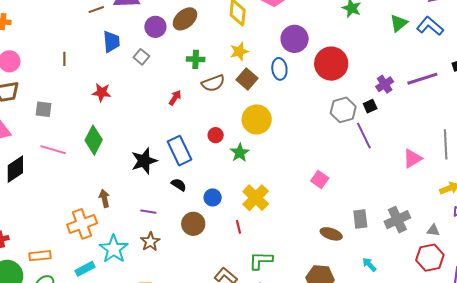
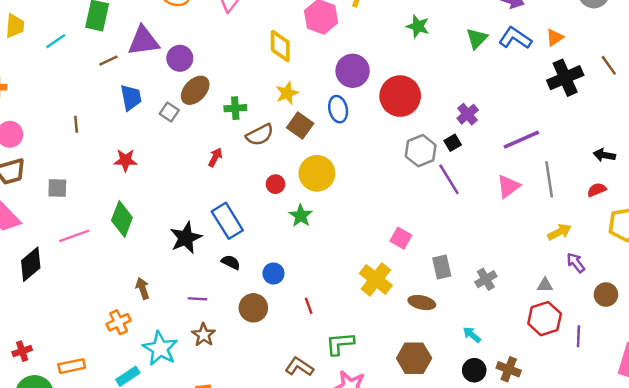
brown ellipse: (185, 19) -> (195, 90), moved
purple circle: (155, 27) -> (180, 58), moved
purple line: (422, 79) -> (521, 140), moved
red circle: (216, 135) -> (275, 184), moved
pink line: (53, 150) -> (74, 236), turned -30
pink triangle: (412, 159) -> (508, 186), moved
yellow cross: (256, 198) -> (376, 279), moved
gray rectangle: (360, 219) -> (442, 267), moved
gray cross: (397, 220) -> (486, 279), moved, size x0.7
orange cross: (82, 224) -> (119, 322), size x0.7

